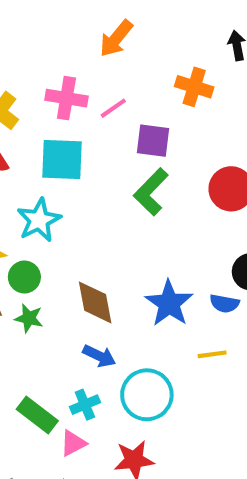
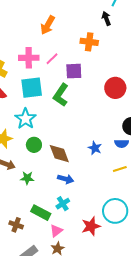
green L-shape: (151, 192) -> (61, 95), moved
green circle: (24, 277) -> (34, 145), moved
blue star: (169, 303) -> (95, 148), size x0.6
green star: (29, 318) -> (27, 178), moved
cyan circle: (147, 395) -> (115, 211), moved
pink triangle: (73, 443) -> (56, 231), moved

